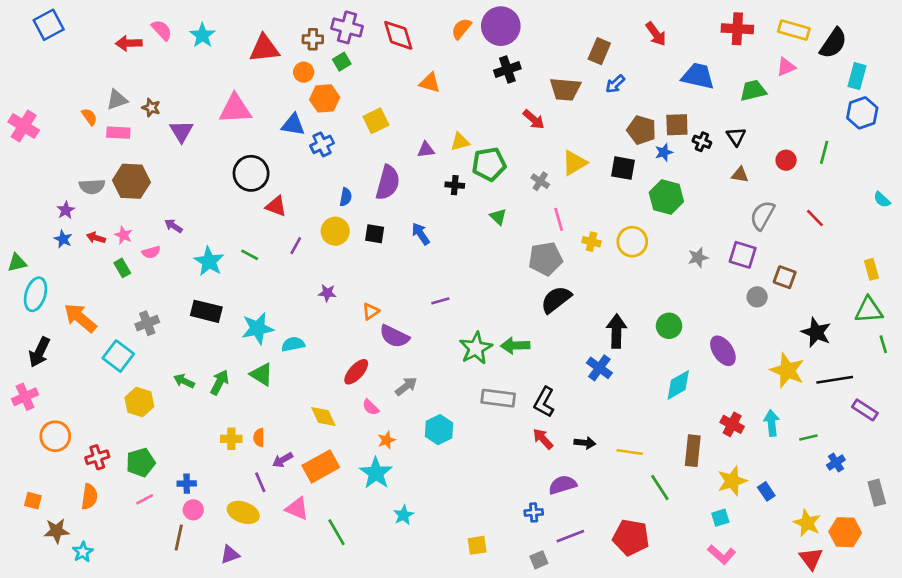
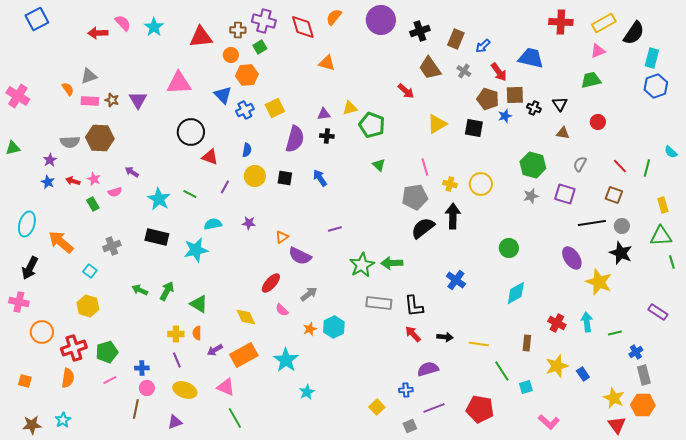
orange semicircle: (461, 29) -> (334, 17), moved
yellow rectangle: (794, 30) -> (604, 23), turned -45
red arrow: (656, 34) -> (499, 72), moved
black cross: (507, 69) -> (420, 31), moved
blue arrow: (615, 84) -> (483, 46), moved
brown trapezoid: (565, 89) -> (430, 68), turned 50
green trapezoid: (753, 91) -> (591, 80), moved
brown star: (151, 108) -> (112, 100), moved
yellow square: (376, 121) -> (275, 108), moved
blue triangle: (293, 125) -> (223, 95), turned 36
green line: (824, 152) -> (647, 168), moved
green pentagon: (489, 164) -> (372, 125), turned 30
gray cross: (540, 181) -> (464, 71), moved
black cross: (455, 185) -> (327, 136), moved
blue semicircle: (346, 197) -> (247, 150), moved
green hexagon: (666, 197) -> (533, 165), moved
gray semicircle: (762, 215) -> (580, 164), size x0.7
green triangle: (17, 263) -> (13, 148), moved
brown square: (785, 277) -> (614, 195), moved
gray circle: (757, 297) -> (622, 226), moved
black arrow: (616, 331) -> (453, 216), moved
cyan semicircle: (293, 344) -> (213, 224), moved
purple ellipse: (723, 351) -> (572, 258), moved
cyan square: (118, 356) -> (90, 271), size x0.6
green triangle: (262, 374) -> (199, 304), moved
black line: (835, 380) -> (592, 223), moved
pink cross: (25, 397) -> (19, 302), turned 36
yellow hexagon: (139, 402) -> (88, 306), moved
black L-shape: (544, 402) -> (414, 306), turned -35
orange star: (386, 440) -> (310, 329), moved
brown rectangle: (693, 451) -> (527, 343), size x0.7
red cross: (97, 457) -> (74, 348), size x1.4
purple line: (260, 482) -> (177, 360), moved
gray rectangle: (877, 493) -> (644, 375), moved
cyan square: (720, 518) -> (526, 387), moved
brown star: (57, 531) -> (32, 425), moved
green line: (336, 532) -> (235, 418), moved
yellow square: (477, 545) -> (377, 407), moved, turned -35

